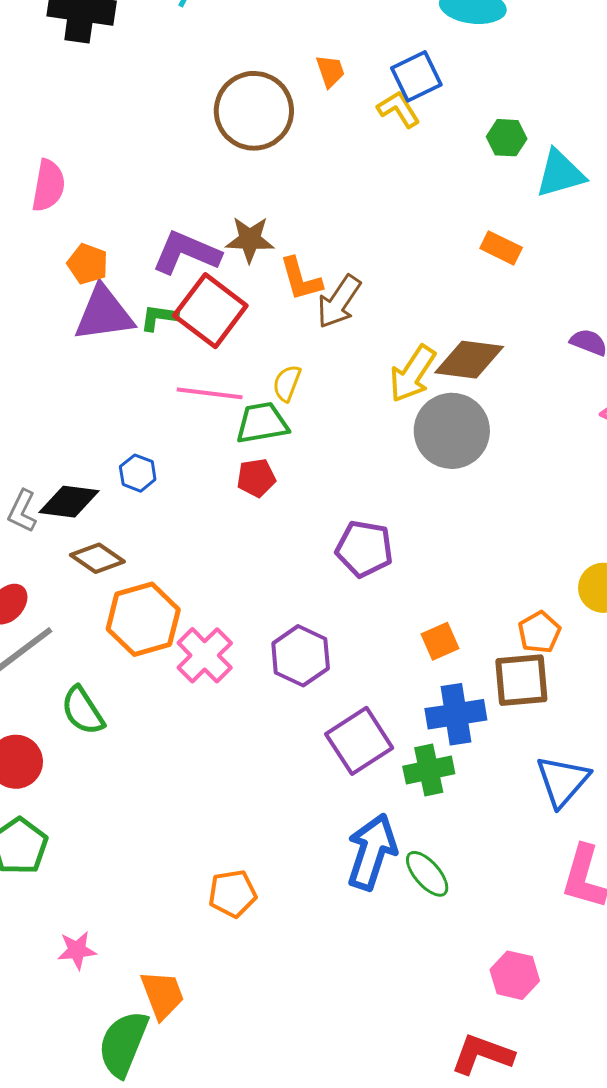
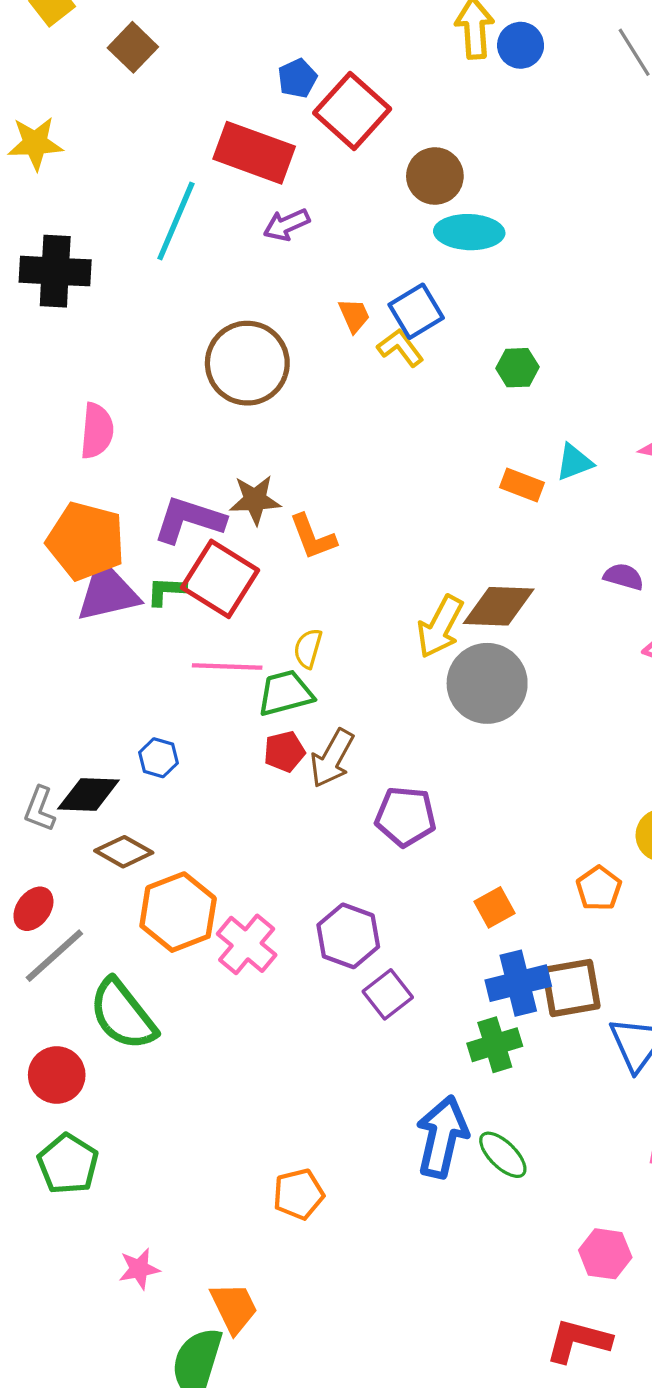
orange trapezoid: (330, 71) -> (354, 315), moved
cyan triangle: (560, 174) -> (574, 462), moved, size x0.7
pink semicircle: (48, 186) -> (97, 431), moved
orange pentagon: (88, 264) -> (86, 541), size x1.8
brown arrow: (339, 302) -> (332, 758), moved
brown square: (521, 680) -> (571, 988), moved
green semicircle: (83, 711) -> (123, 1015), size x1.4
purple square: (359, 741) -> (388, 994), moved, size x0.7

